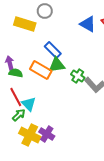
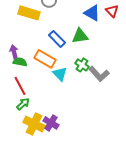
green triangle: (57, 65) -> (80, 36), moved
cyan triangle: (29, 104) -> (60, 74), moved

